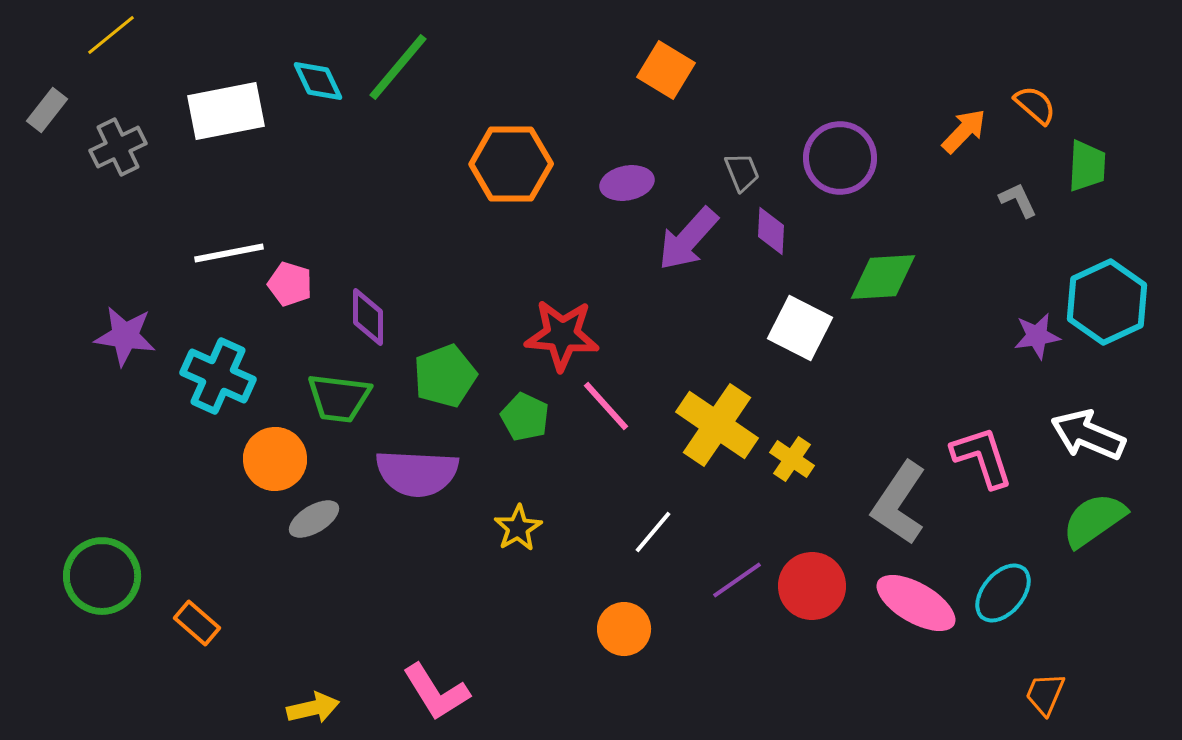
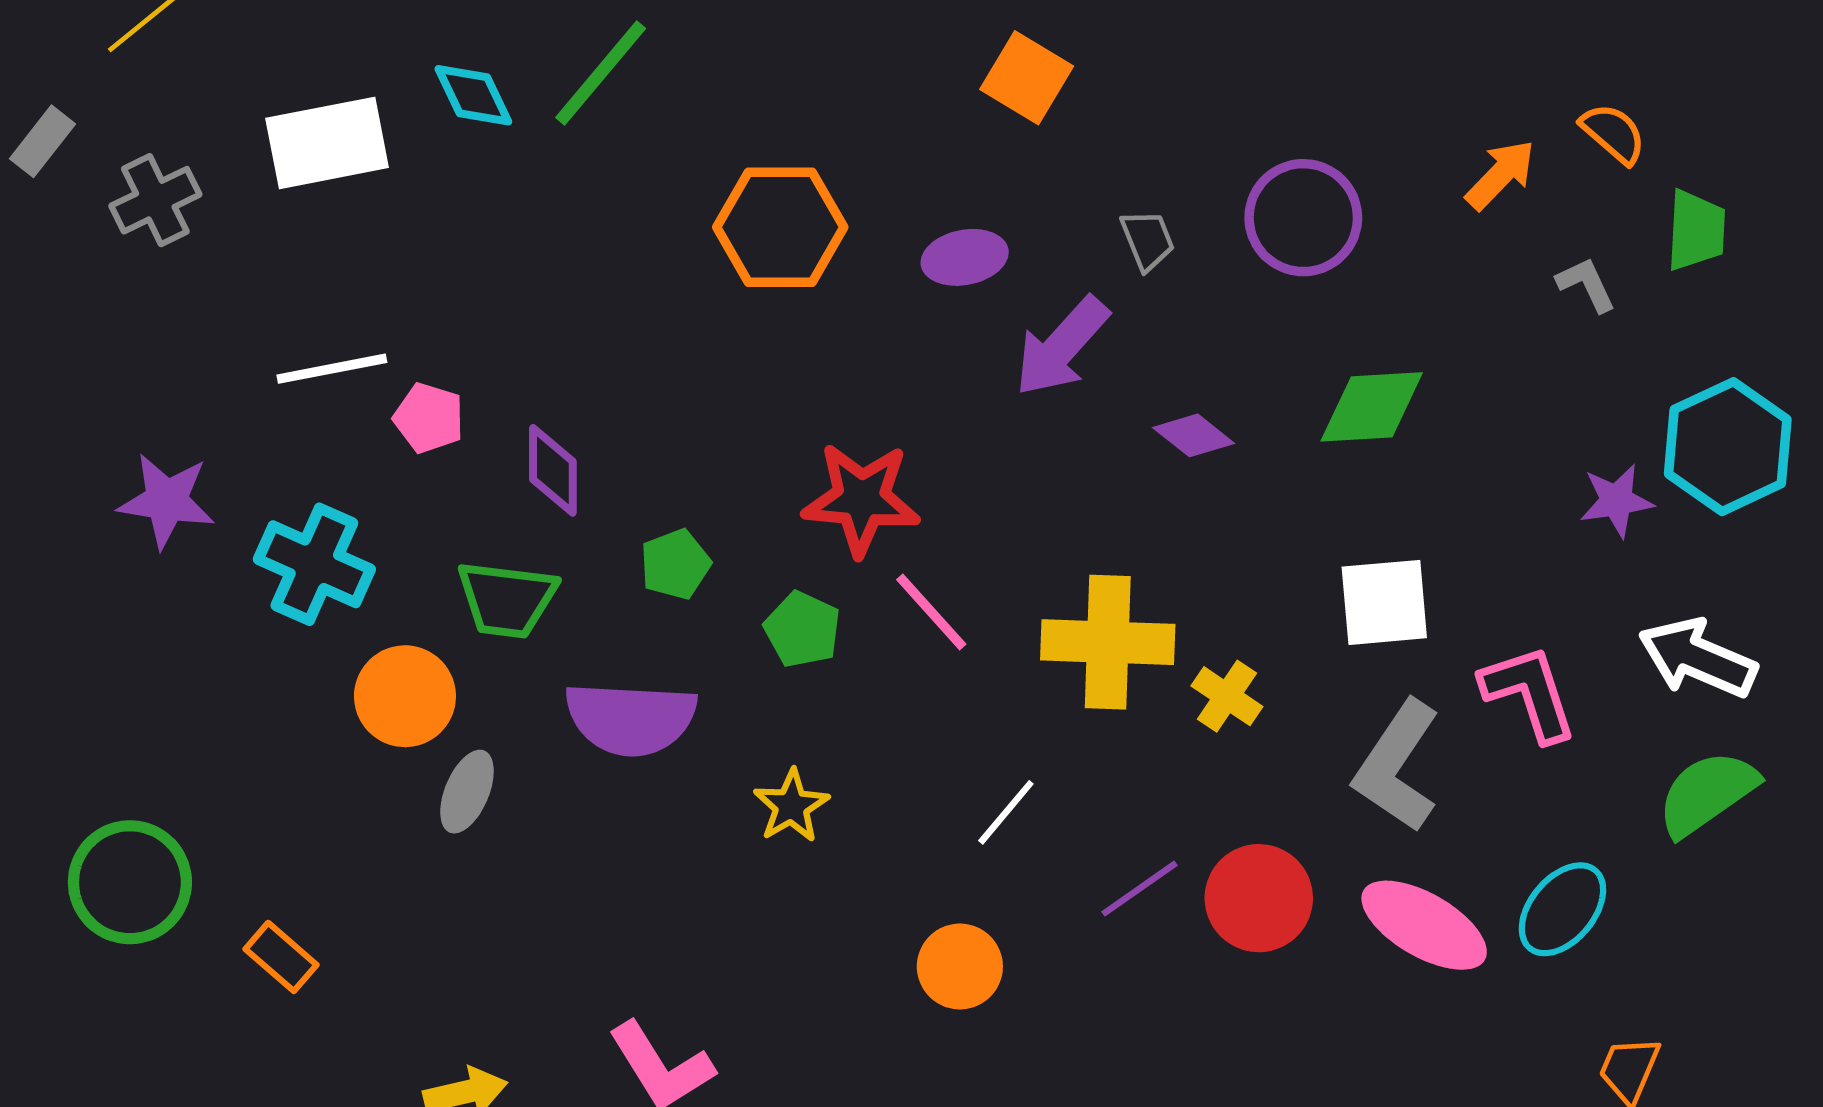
purple diamond: (771, 231) -> (1194, 435), moved, turned -54
white square: (800, 328) -> (1384, 602), moved, turned -32
green pentagon: (445, 376) -> (675, 564), size x0.7
yellow cross: (717, 425) -> (1108, 642), turned -32
gray ellipse: (314, 519) -> (467, 792), turned -36

